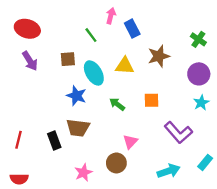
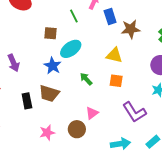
brown star: (159, 56) -> (131, 29), moved
purple arrow: (30, 61) -> (14, 63), moved
yellow triangle: (125, 66) -> (114, 55), moved
cyan ellipse: (94, 73) -> (71, 49), turned 75

